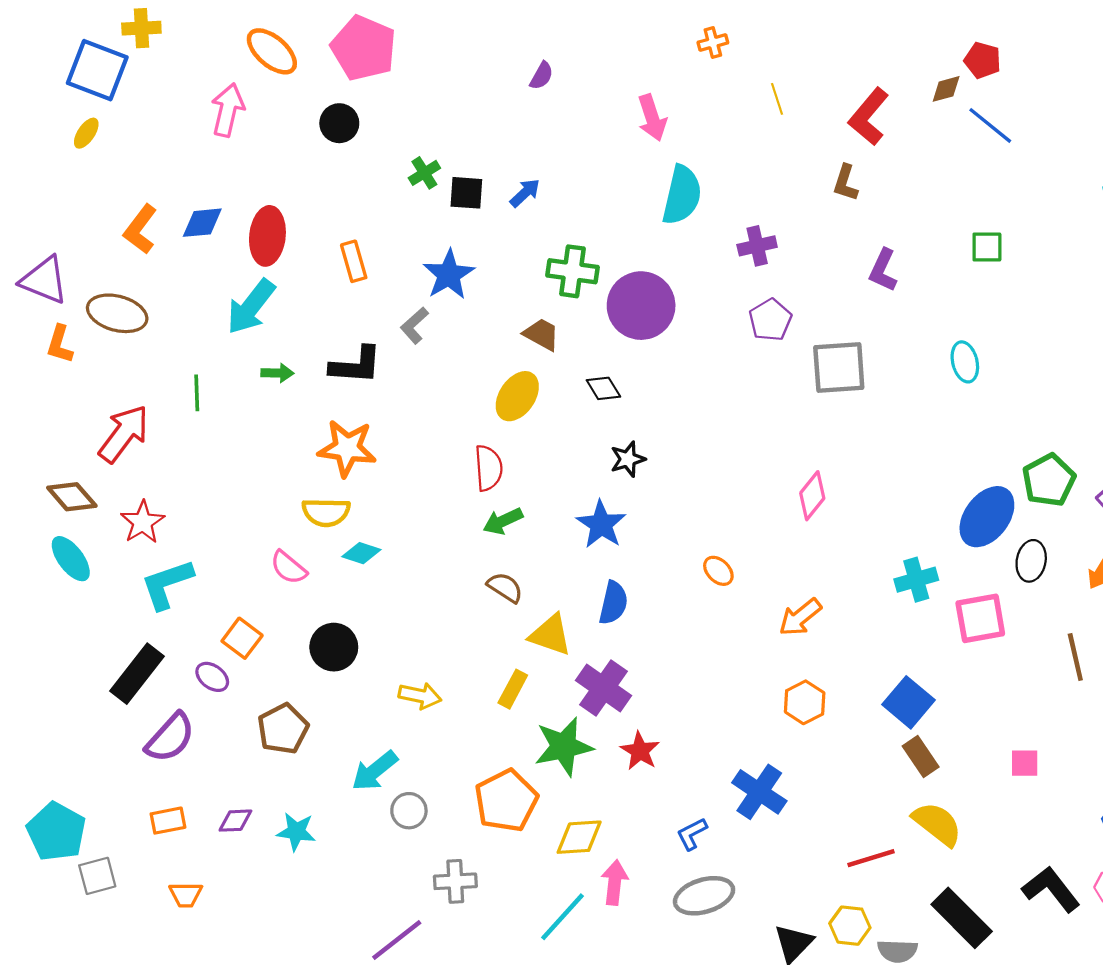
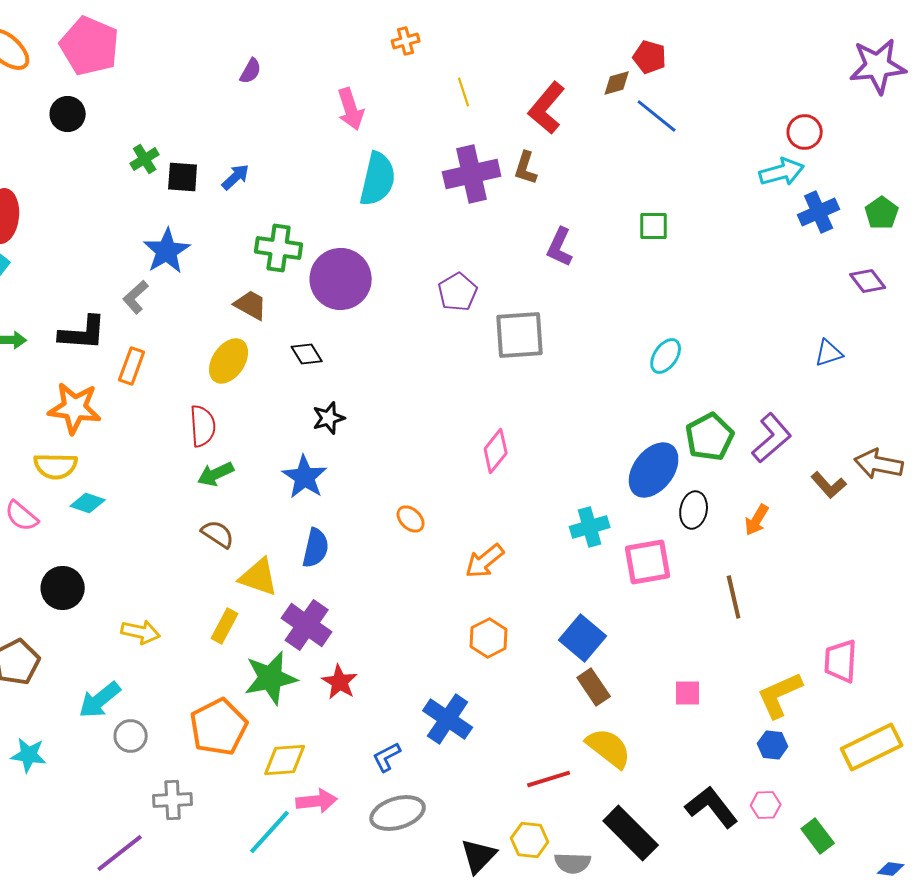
purple cross: (757, 246) -> (472, 174), moved, size x1.6
orange rectangle: (354, 261) -> (132, 366), moved, turned 36
cyan ellipse: (965, 362) -> (666, 356), moved, turned 48
pink arrow: (614, 882) -> (317, 801), turned 78

